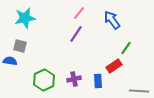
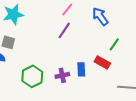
red rectangle: (114, 66) -> (102, 62), turned 63
blue rectangle: (98, 81) -> (81, 69), moved

